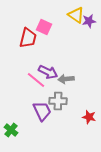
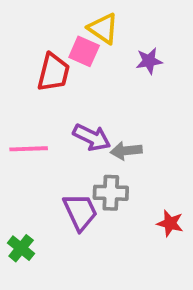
yellow triangle: (76, 15) -> (103, 28), moved
purple star: (89, 21) -> (149, 61), moved
pink line: (36, 80) -> (29, 149), moved, turned -42

